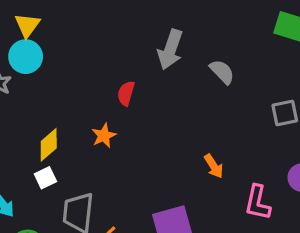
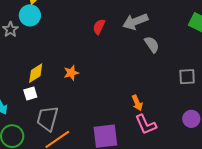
gray arrow: (170, 49) -> (135, 22), moved, turned 40
red semicircle: (126, 93) -> (99, 27), moved
pink L-shape: (258, 203) -> (146, 125), moved, turned -45

